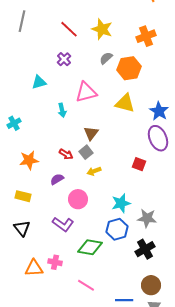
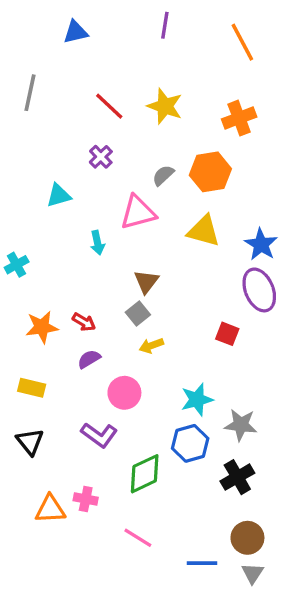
gray semicircle: (106, 58) -> (163, 175), moved
red arrow: (66, 154) -> (84, 322), moved
green diamond: (90, 247) -> (145, 474), turned -35

